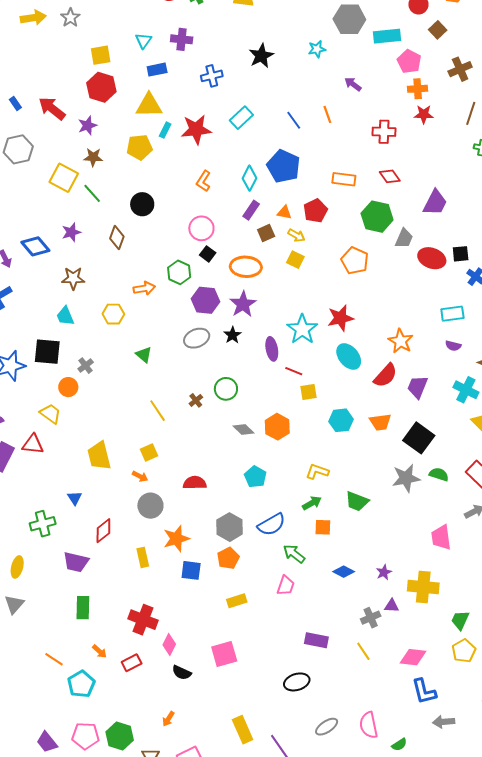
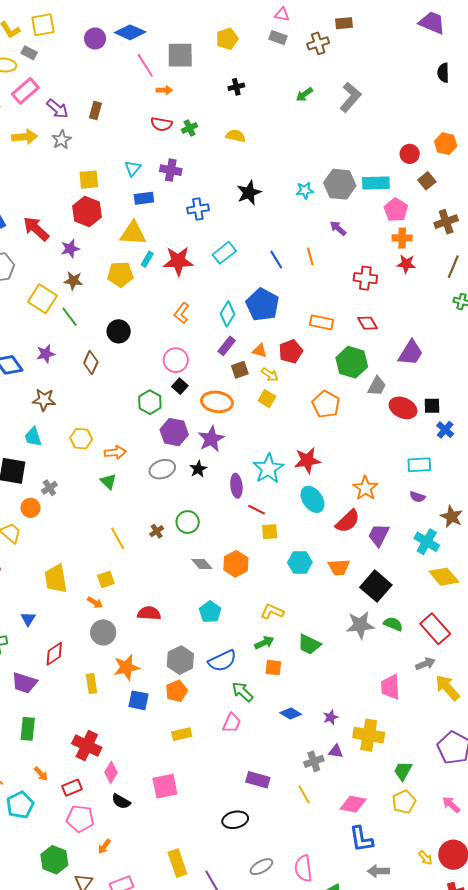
gray hexagon: (349, 19) -> (340, 184), moved
orange arrow: (144, 288) -> (115, 452), moved
pink pentagon: (86, 736) -> (80, 819), moved

